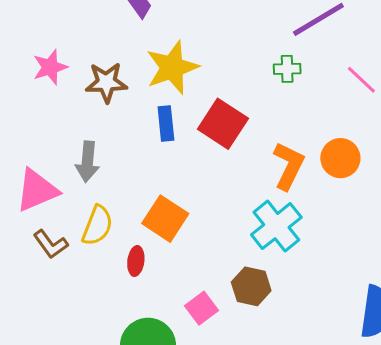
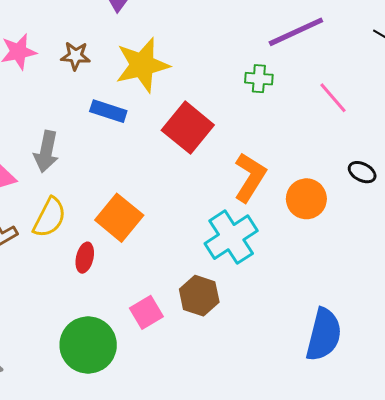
brown star: (106, 82) -> (75, 56), moved, size x0.7
blue rectangle: (166, 124) -> (108, 111), moved, turned -72
orange circle: (340, 158) -> (306, 199), moved

